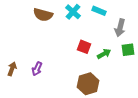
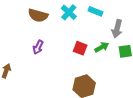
green arrow: (104, 54) -> (102, 47), moved
purple arrow: (37, 69) -> (38, 47), moved

